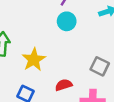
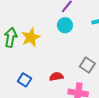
yellow star: (34, 60) -> (31, 37), moved

